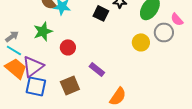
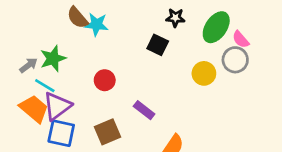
black square: (101, 13) -> (158, 45), moved
pink semicircle: (177, 19) -> (241, 39), moved
green star: (43, 31) -> (53, 58), moved
cyan line: (14, 50) -> (45, 86), moved

